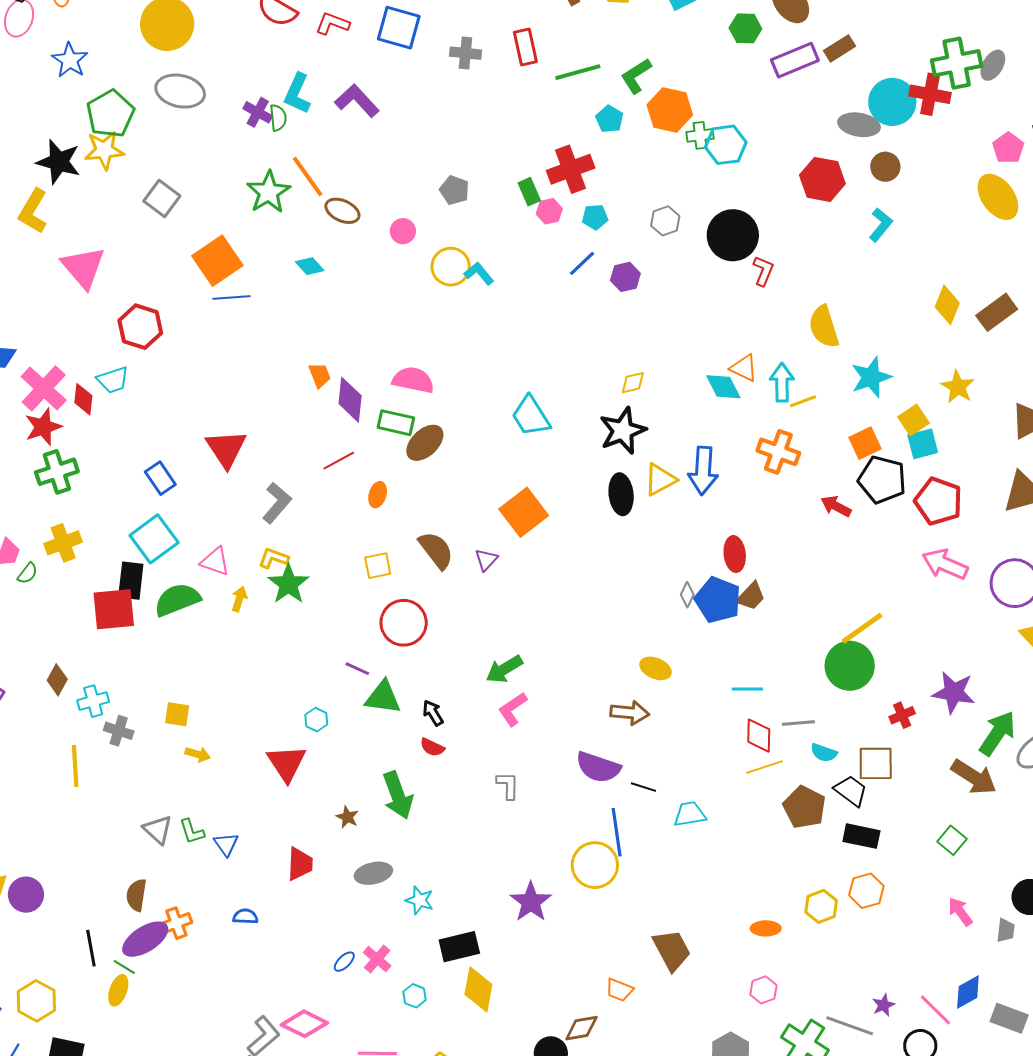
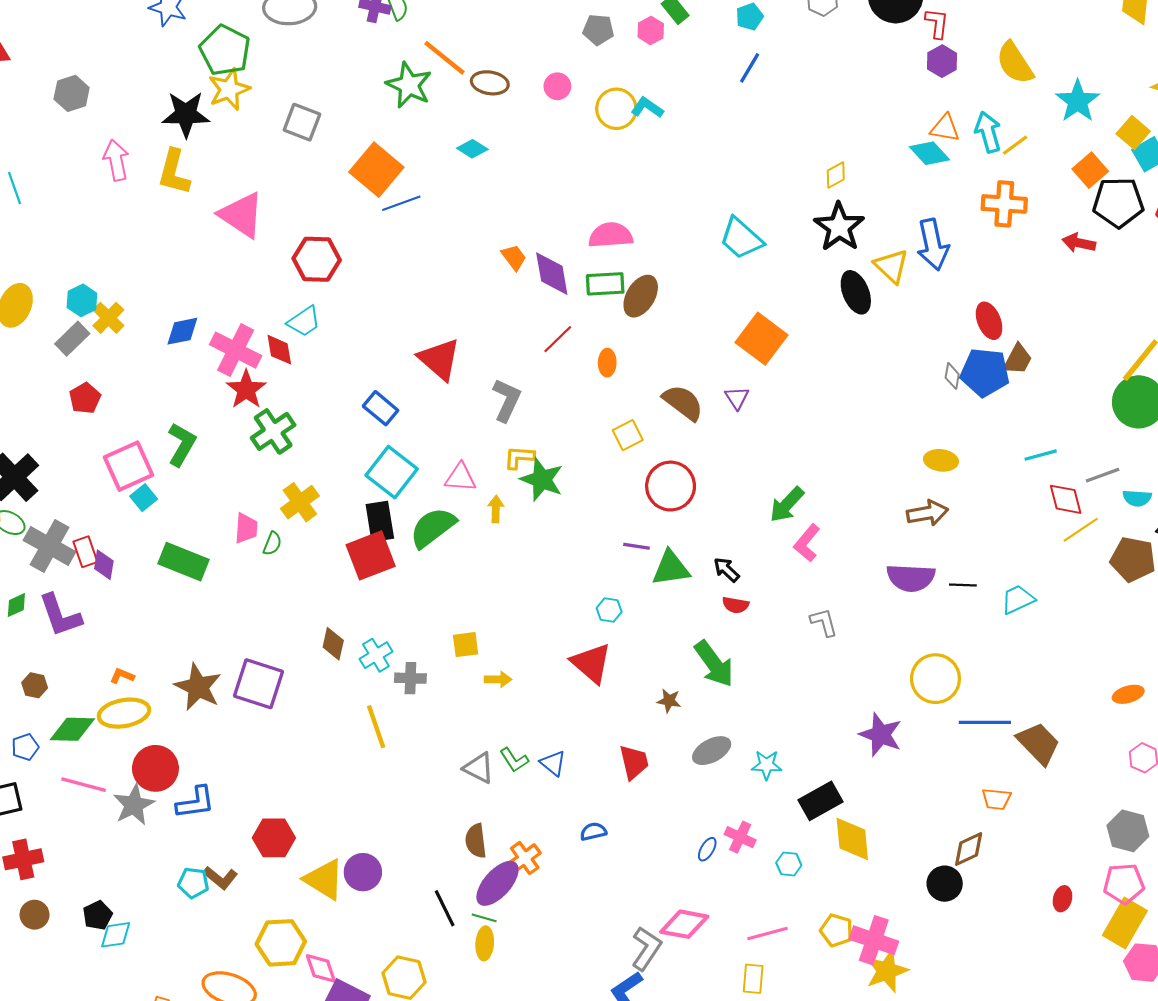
pink hexagon: (549, 211) -> (651, 30), moved
purple hexagon: (625, 277) -> (942, 61), moved
yellow triangle: (660, 480) -> (891, 266), turned -33
blue line: (617, 832) -> (985, 722), moved, turned -66

